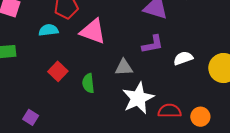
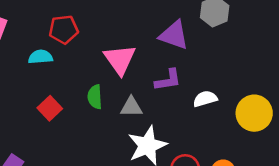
pink triangle: (93, 31) -> (120, 59), moved, turned 32
green semicircle: (88, 83) -> (95, 97), moved

